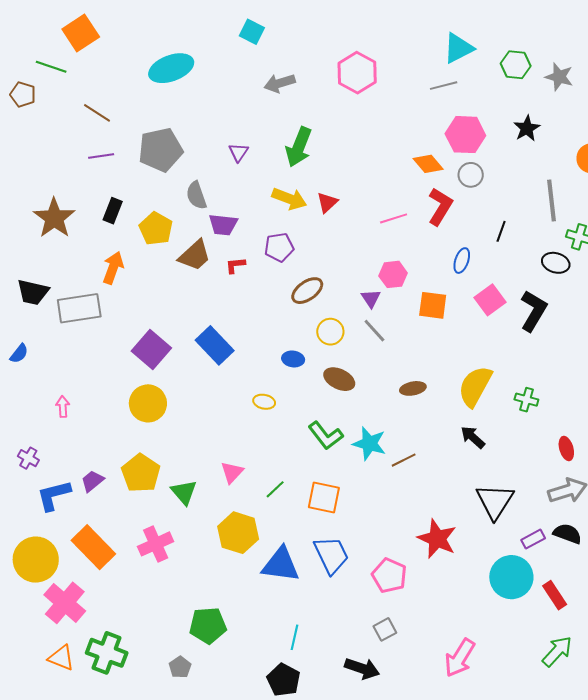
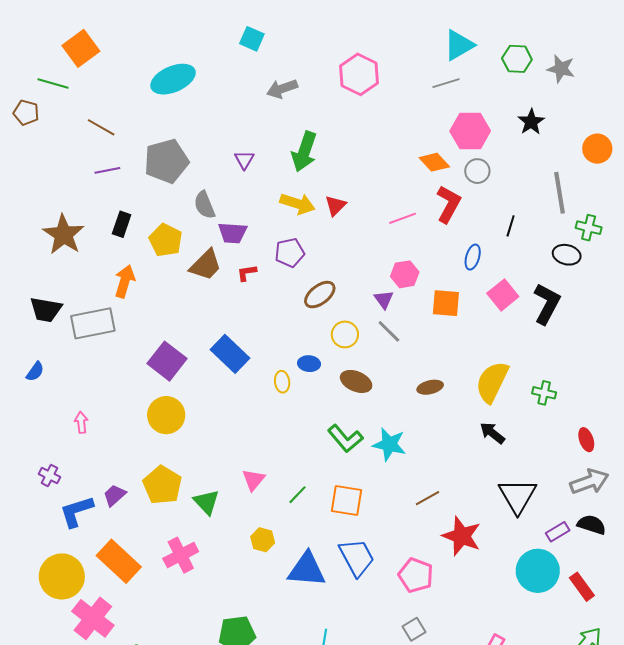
yellow ellipse: (264, 402) -> (282, 382), moved, turned 75
brown line: (404, 460) -> (427, 498), moved
yellow hexagon: (238, 533) -> (263, 540), size x0.6

